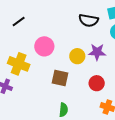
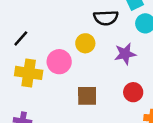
yellow circle: (77, 56) -> (85, 43), moved
yellow cross: (19, 64) -> (29, 73), moved

